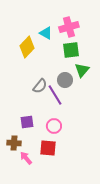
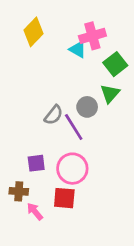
cyan triangle: (46, 33) -> (78, 49), moved
yellow diamond: (27, 47) -> (33, 32), moved
green square: (71, 50) -> (115, 64), moved, turned -30
pink circle: (54, 126) -> (72, 169), size x1.5

